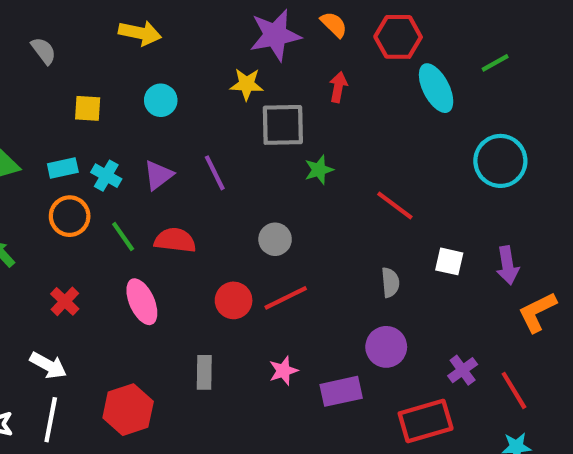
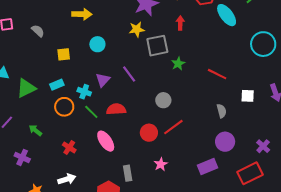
cyan cross: (106, 176) -> (84, 92), moved
white arrow: (48, 365) -> (67, 179), turned -36
pink star: (283, 371) -> (161, 164), moved
gray rectangle: (204, 372) -> (128, 173), moved

